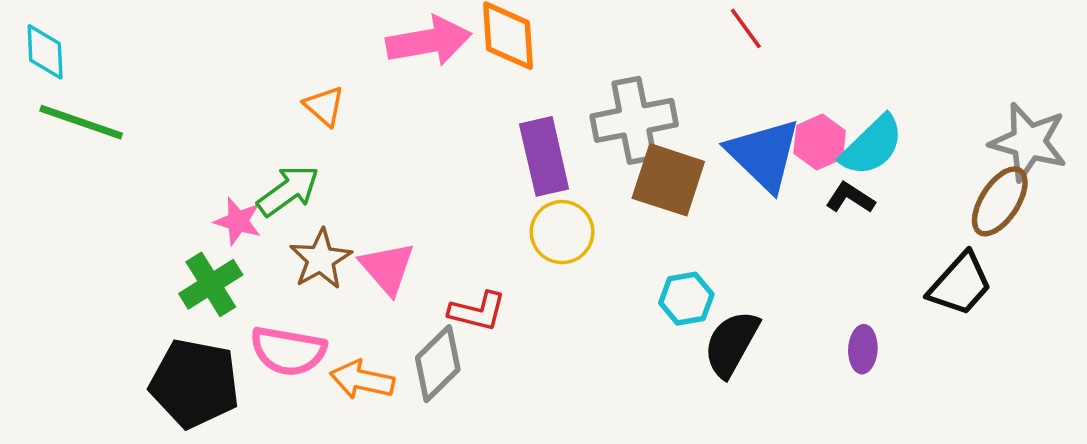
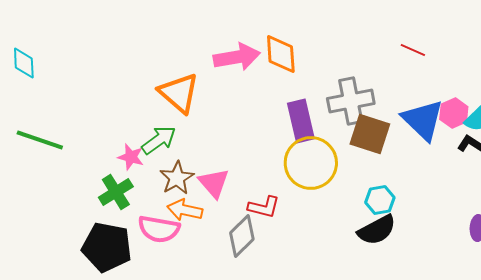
red line: (746, 28) -> (413, 50), turned -30
orange triangle: (324, 106) -> (179, 93), size x1.8
green line: (81, 122) -> (40, 140), moved
yellow circle: (562, 232) -> (311, 163), size x1.5
black semicircle: (731, 344) -> (377, 230), moved, turned -147
orange arrow: (362, 380) -> (185, 210), moved

